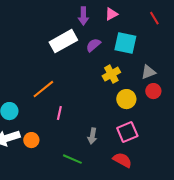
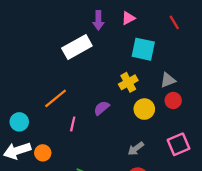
purple semicircle: (93, 45) -> (102, 108), moved
pink square: (127, 132) -> (179, 144), moved
gray arrow: (92, 136) -> (136, 149), moved, turned 42

